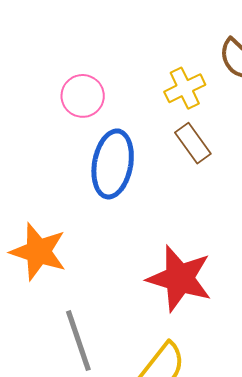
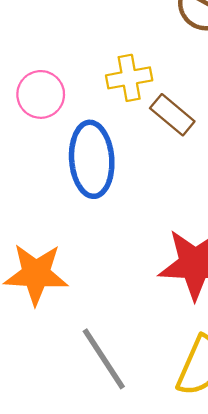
yellow cross: (185, 88) -> (129, 78), moved, turned 30

